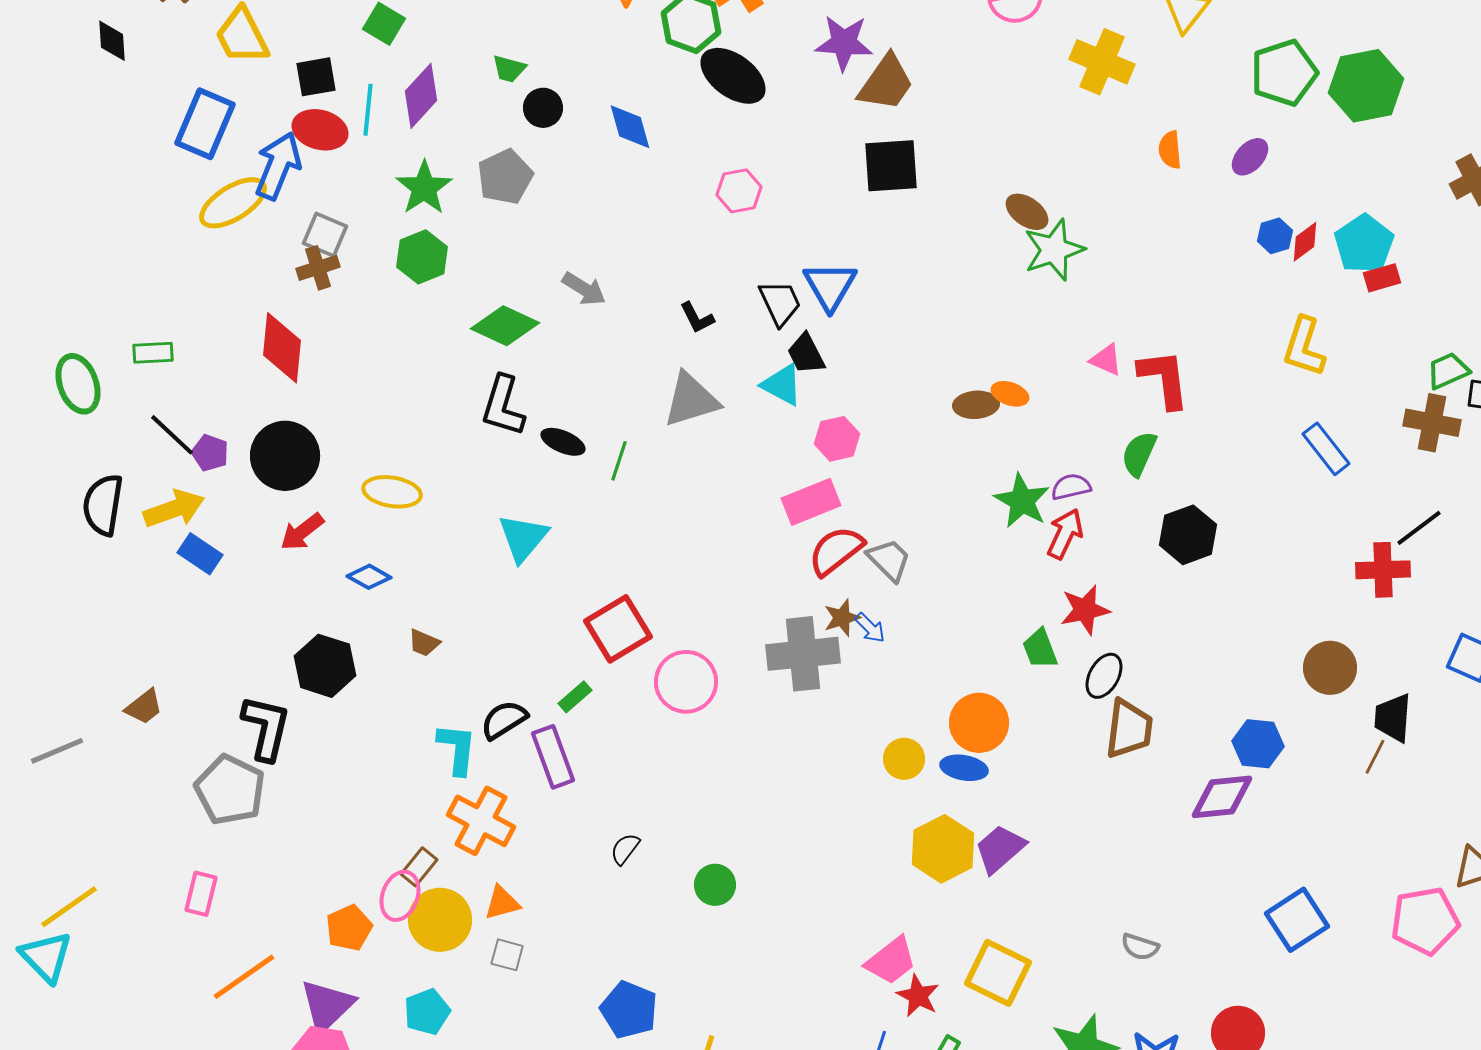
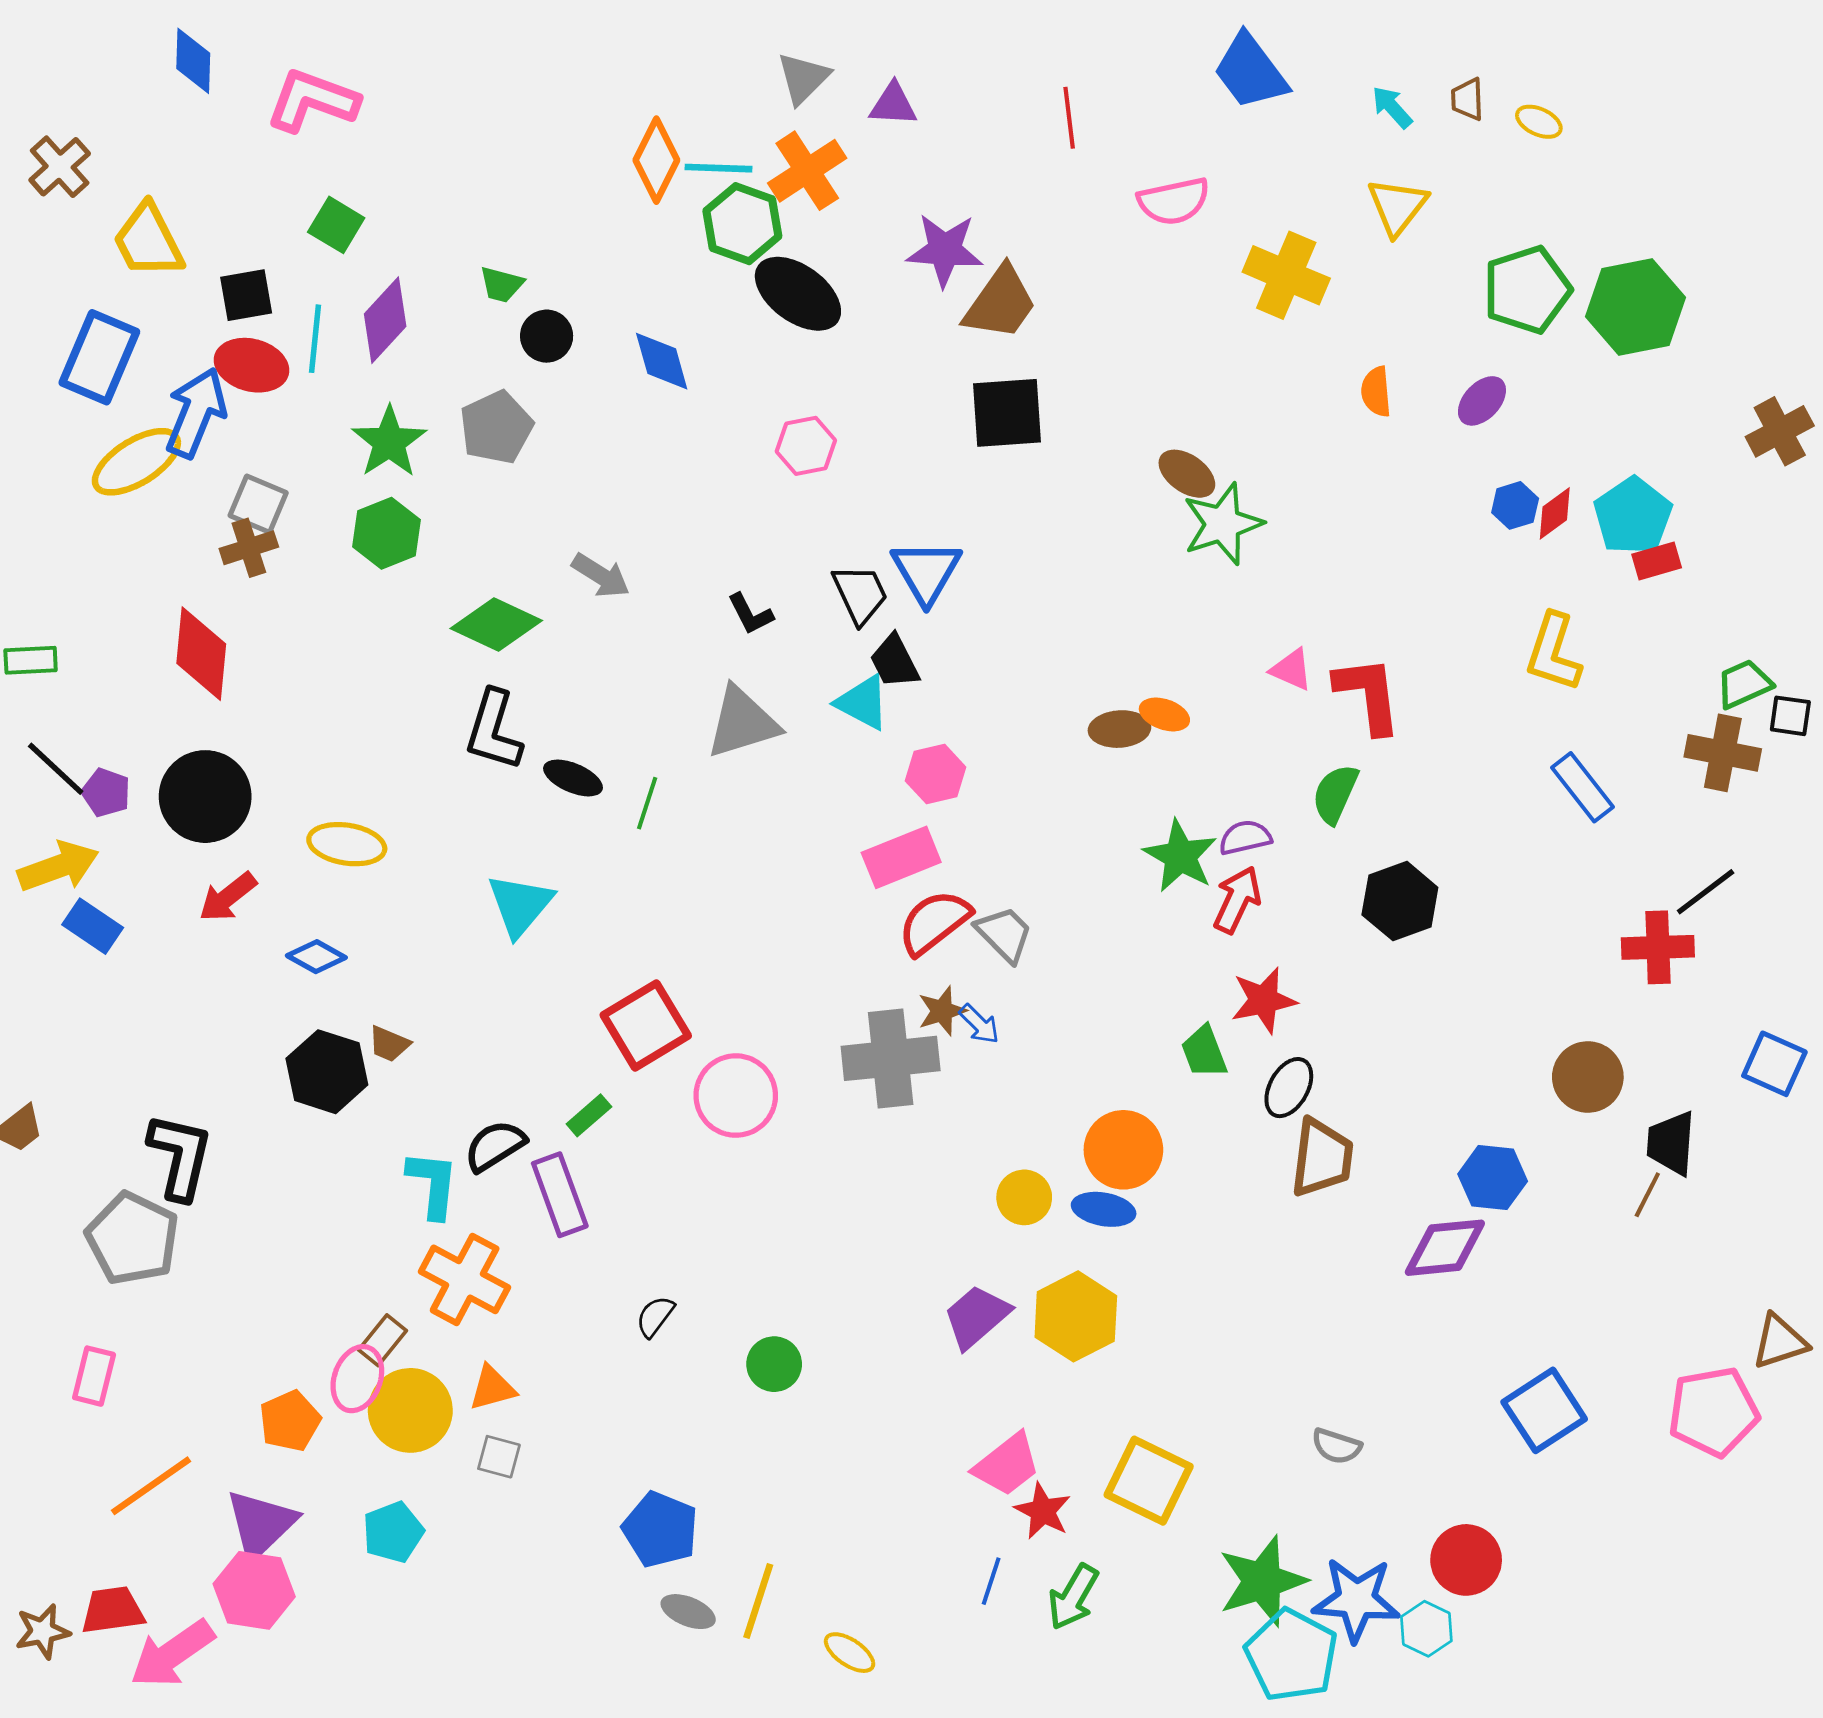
black hexagon: (325, 666) -> (327, 1072), moved
purple trapezoid: (1000, 849) -> (977, 1316), moved

